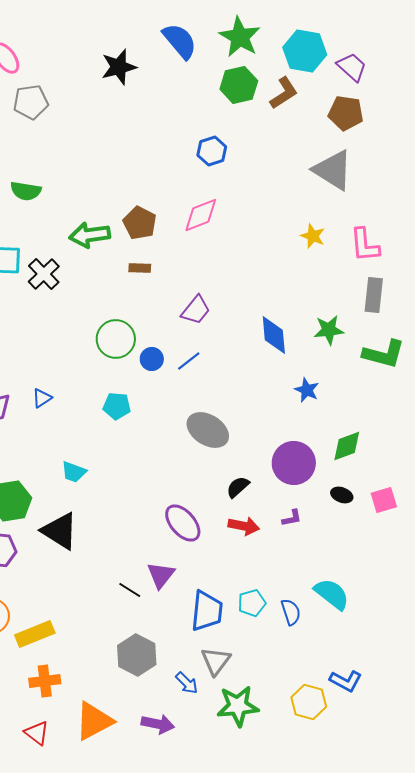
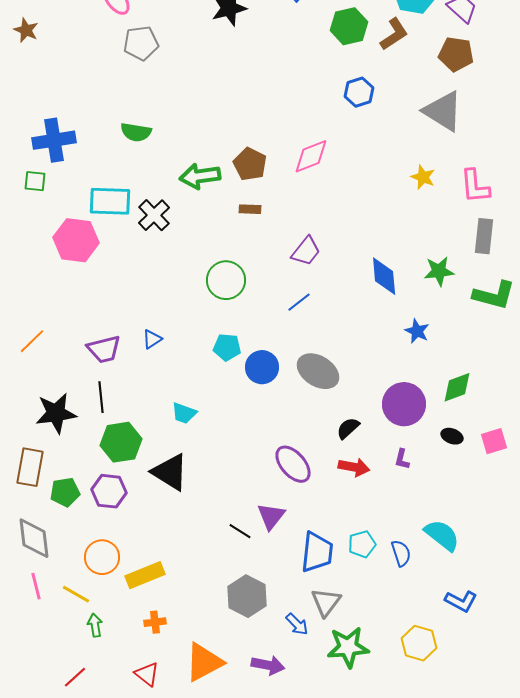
blue hexagon: (212, 151) -> (359, 92), moved
blue circle: (152, 359) -> (262, 367), moved, size x1.4
purple L-shape: (292, 518) -> (402, 459), turned 115
orange cross: (45, 681) -> (155, 622), size x0.7
blue L-shape: (346, 681) -> (461, 601), moved

